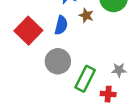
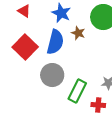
blue semicircle: (61, 25) -> (55, 42), size x1.4

